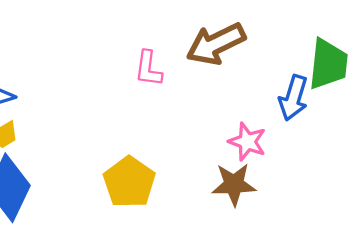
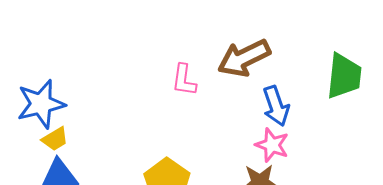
blue arrow: (293, 98) -> (276, 106), moved, turned -36

